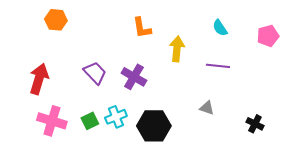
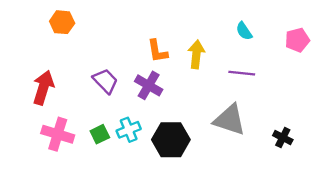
orange L-shape: (142, 28) -> (157, 51), moved
gray triangle: (207, 108) -> (230, 120), size x2.0

